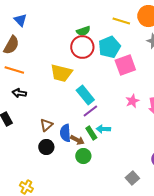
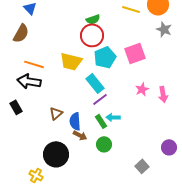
cyan pentagon: (109, 47) -> (105, 57), moved
orange line: (14, 70) -> (34, 64), moved
black arrow: (19, 93) -> (29, 81), size x1.6
brown arrow: (77, 140) -> (80, 135), moved
black circle: (46, 147) -> (56, 154), moved, size x1.6
green circle: (83, 156) -> (104, 144), moved

